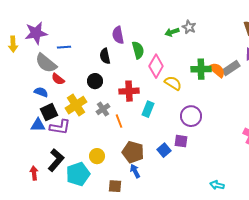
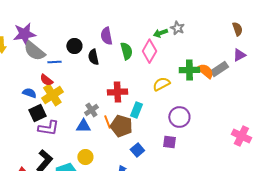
blue line: (64, 47) -> (54, 62), moved
gray semicircle: (46, 63) -> (34, 51), moved
pink diamond: (156, 66) -> (149, 51), moved
black circle: (95, 81) -> (74, 46), moved
yellow semicircle: (173, 83) -> (161, 84), turned -60
yellow cross: (76, 105) -> (52, 95), moved
blue triangle: (38, 125) -> (83, 126), moved
blue square: (164, 150) -> (137, 150), moved
brown pentagon: (133, 152) -> (121, 126), moved

